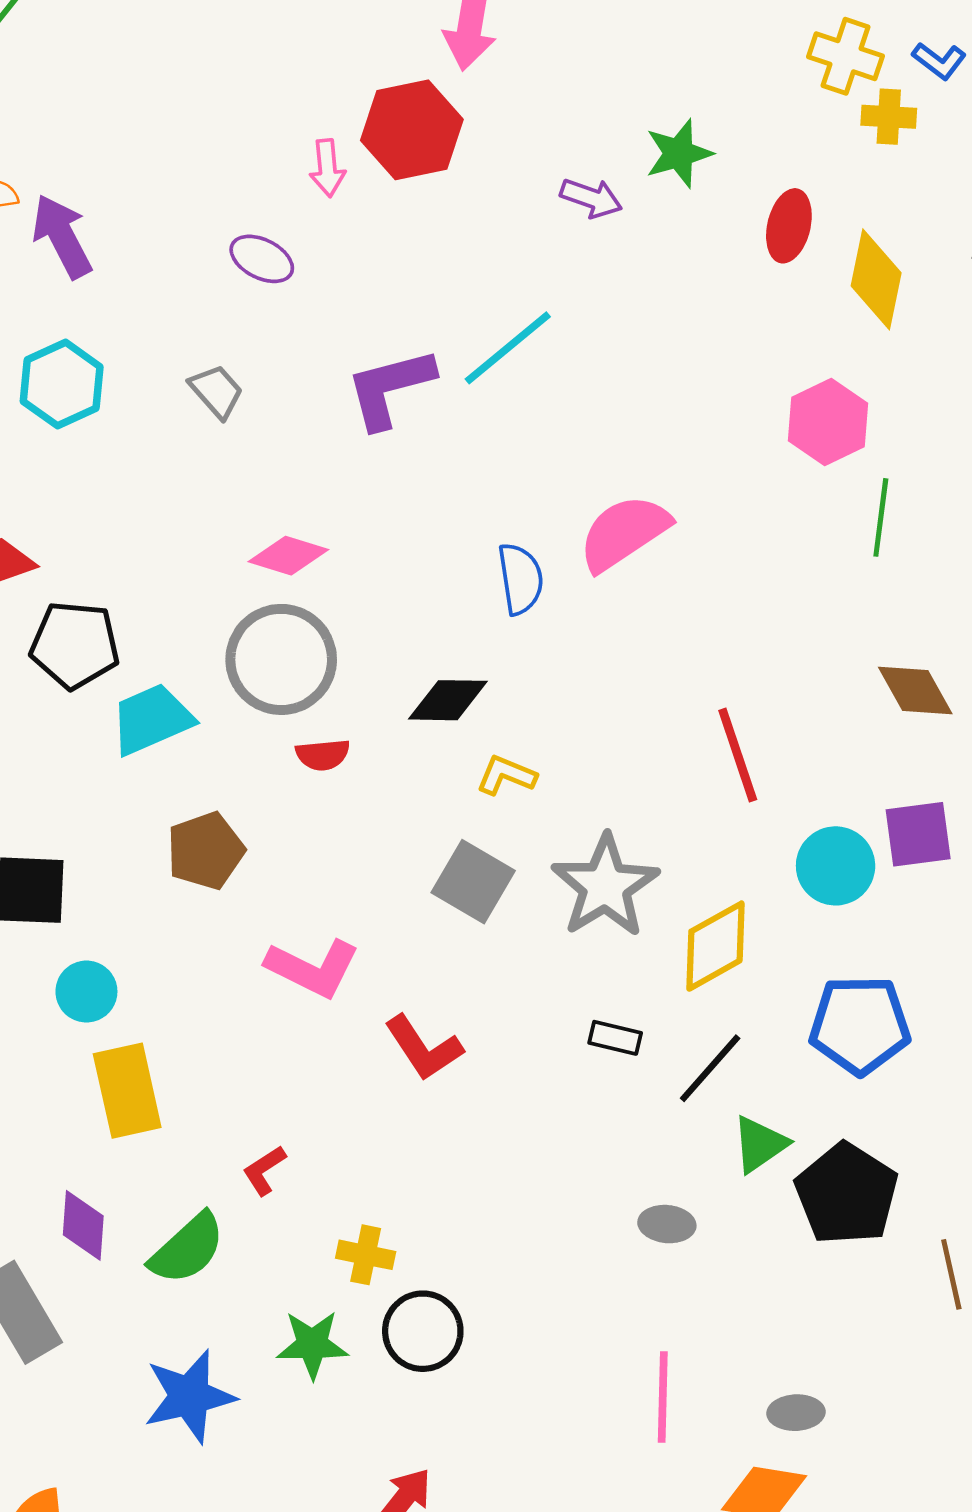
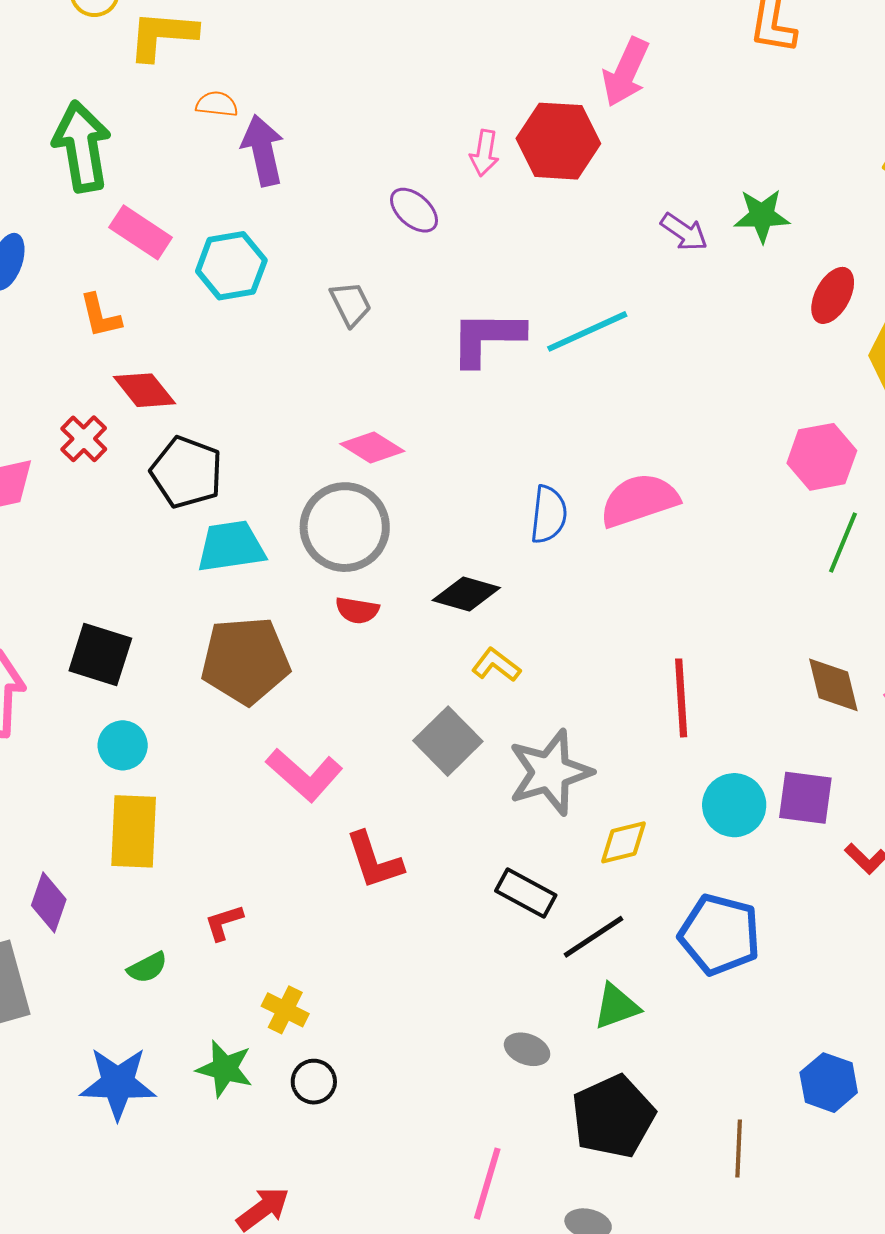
brown pentagon: (206, 851) -> (245, 660), size x1.4
yellow diamond: (715, 946) -> (624, 842), size x0.7
black rectangle: (615, 1038) -> (526, 893), size x1.4
black pentagon: (847, 1194) -> (613, 1116), moved
purple diamond: (83, 1225) -> (49, 902), moved
green semicircle: (187, 1249) -> (147, 968), size x0.6
black circle: (423, 1331) -> (314, 1082), size x0.7

